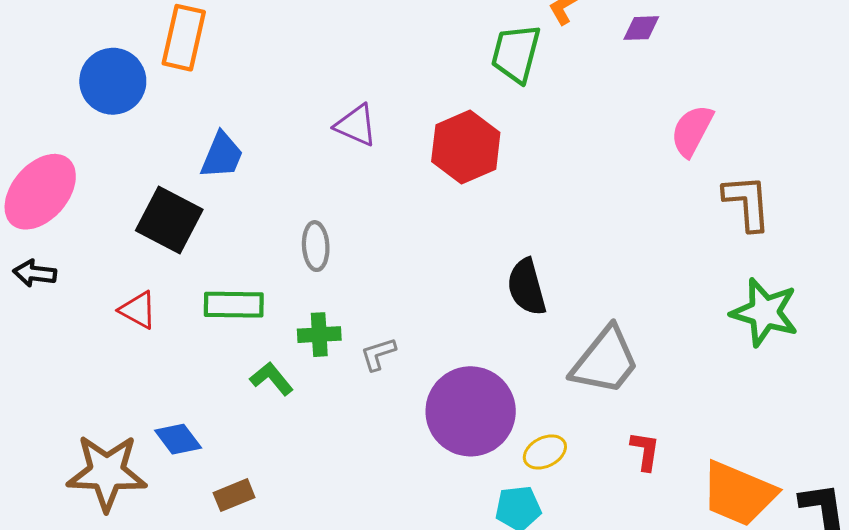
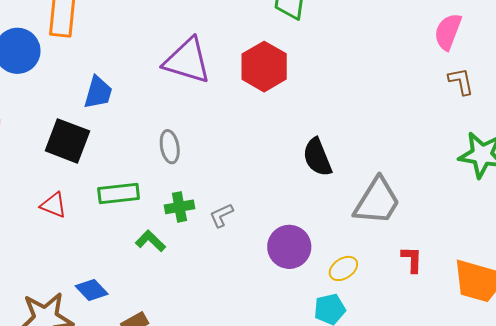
purple triangle: (356, 125) -> (187, 61), size x1.6
pink semicircle: (692, 131) -> (448, 32), moved
brown L-shape: (747, 203) -> (461, 81), size x0.7
purple circle: (471, 411) -> (289, 247), size x0.7

